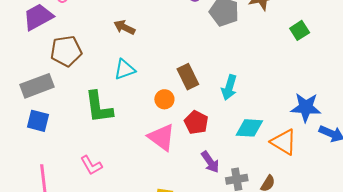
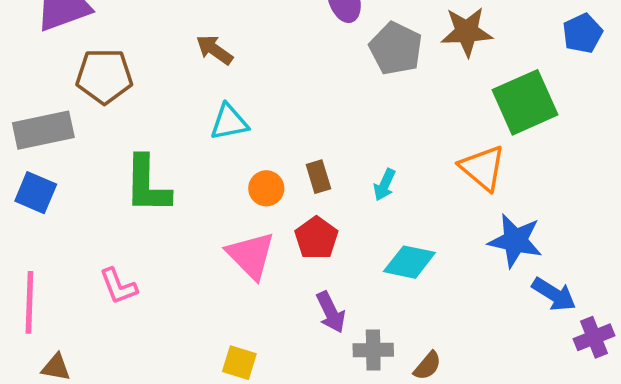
green square: (300, 30) -> (525, 102), size x1.8
cyan triangle: (125, 69) -> (229, 122), moved
brown rectangle: (188, 77) -> (318, 177), moved, size x0.7
cyan arrow: (229, 87) -> (384, 185), size x0.7
orange triangle: (284, 142) -> (483, 168), moved

